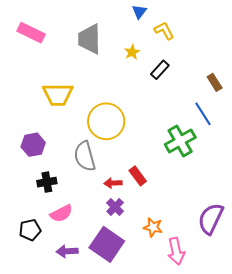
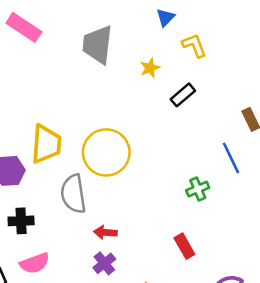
yellow trapezoid: (58, 94) -> (46, 144), moved, turned -92
green cross: (180, 141) -> (198, 189), size x0.6
red rectangle: (138, 176) -> (184, 246), moved

